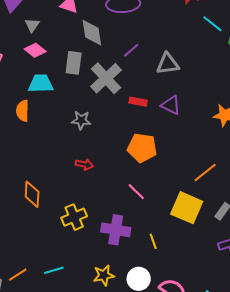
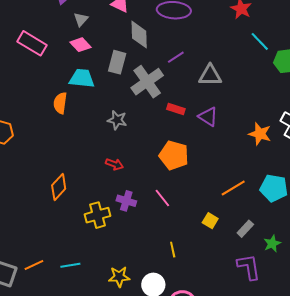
orange diamond: (32, 194) -> (59, 187), turned 32
yellow square: (187, 208) -> (210, 221), size x0.5
purple cross: (116, 230) -> (126, 201), moved, size x0.7

